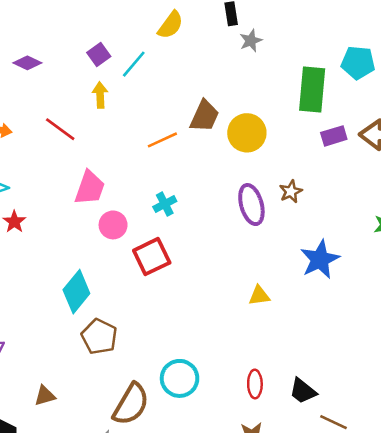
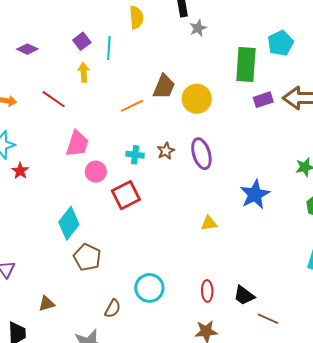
yellow semicircle: (171, 25) -> (136, 18), turned -40
cyan pentagon: (358, 63) -> (281, 43), turned -30
cyan line: (134, 64) -> (109, 48), turned -35
brown star: (291, 191) -> (166, 151), moved
cyan cross: (165, 204) -> (135, 155), turned 36
brown semicircle: (131, 404) -> (113, 309), size x0.6

